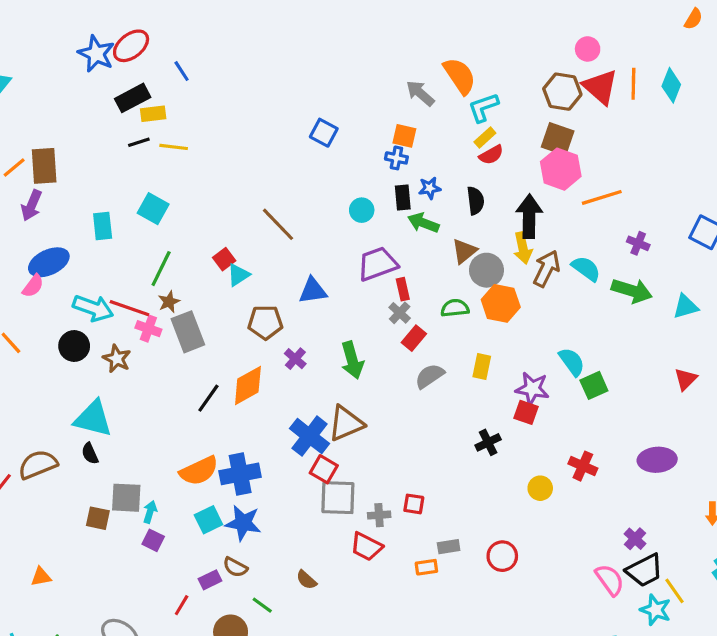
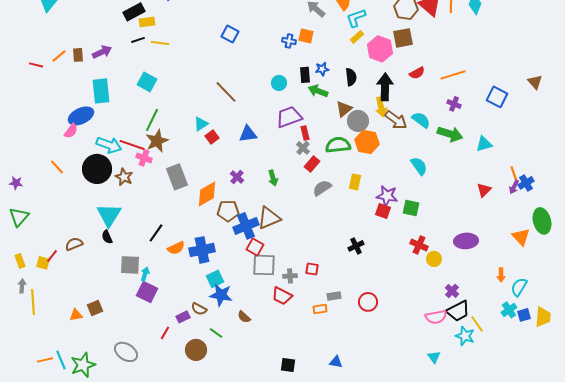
blue square: (324, 133) -> (230, 34), moved
brown square: (558, 139) -> (403, 38), turned -30
red semicircle: (491, 155) -> (417, 73), moved
blue cross: (396, 158) -> (289, 41), moved
brown rectangle: (44, 166) -> (78, 55), size x0.6
pink hexagon: (561, 169) -> (380, 49), moved
orange line: (602, 197) -> (453, 75), moved
purple arrow: (31, 205) -> (102, 52), moved, turned -138
cyan rectangle: (103, 226) -> (101, 91), moved, size x1.4
red square: (224, 259) -> (212, 137), moved
brown arrow: (547, 269) -> (396, 120), turned 100
brown star: (169, 302) -> (157, 141), size x1.6
green semicircle: (455, 308) -> (338, 145), size x1.4
brown pentagon: (265, 322) -> (228, 211), moved
gray rectangle: (188, 332) -> (177, 177), moved
black circle: (74, 346) -> (97, 169), size x1.5
green arrow: (352, 360) -> (273, 178), size x0.7
cyan semicircle: (572, 362) -> (419, 166), moved
green square: (594, 385) -> (411, 208), moved, turned 36
black line: (208, 398) -> (156, 233), moved
cyan triangle: (93, 419) -> (109, 215), turned 48
blue cross: (310, 436) -> (246, 226), turned 30
black cross: (488, 442) -> (356, 246), moved
brown semicircle: (38, 464) -> (74, 244), size x0.7
orange semicircle: (199, 471) -> (176, 248), size x0.7
yellow circle: (540, 488) -> (434, 259), moved
brown square: (98, 518) -> (95, 308), moved, turned -35
cyan square: (208, 520) -> (215, 279), moved
blue star: (243, 523) -> (221, 295), moved
purple square: (153, 540) -> (147, 292), size x1.5
pink semicircle: (610, 580) -> (436, 317), turned 115

